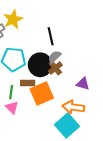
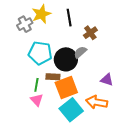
black line: (51, 36) -> (69, 18), moved
brown cross: (55, 68) -> (90, 33), moved
cyan square: (67, 126) -> (71, 110), moved

